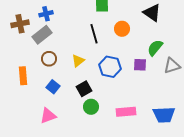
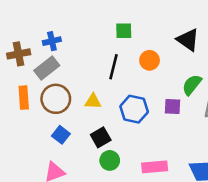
black line: (94, 34) -> (114, 67), turned 30
brown circle: (49, 59) -> (56, 99), size x1.5
yellow triangle: (78, 61) -> (93, 101), turned 40
orange rectangle: (23, 76) -> (24, 98), moved

